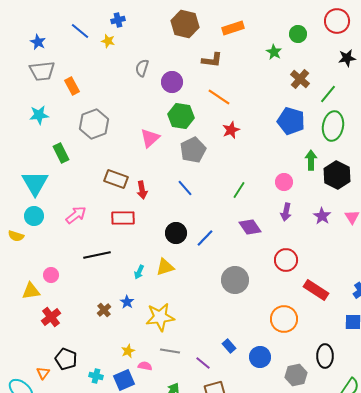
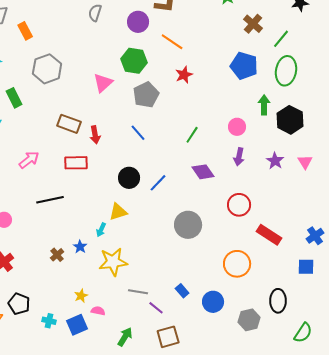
purple circle: (172, 82) -> (138, 22), moved
cyan arrow: (139, 272) -> (101, 230), moved
gray line: (170, 351) -> (138, 292), moved

